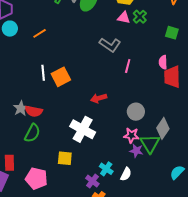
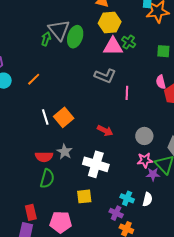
pink triangle: (124, 18) -> (113, 46), size x1.5
red arrow: (99, 98) -> (105, 131), turned -126
gray star: (21, 108) -> (65, 152), moved

